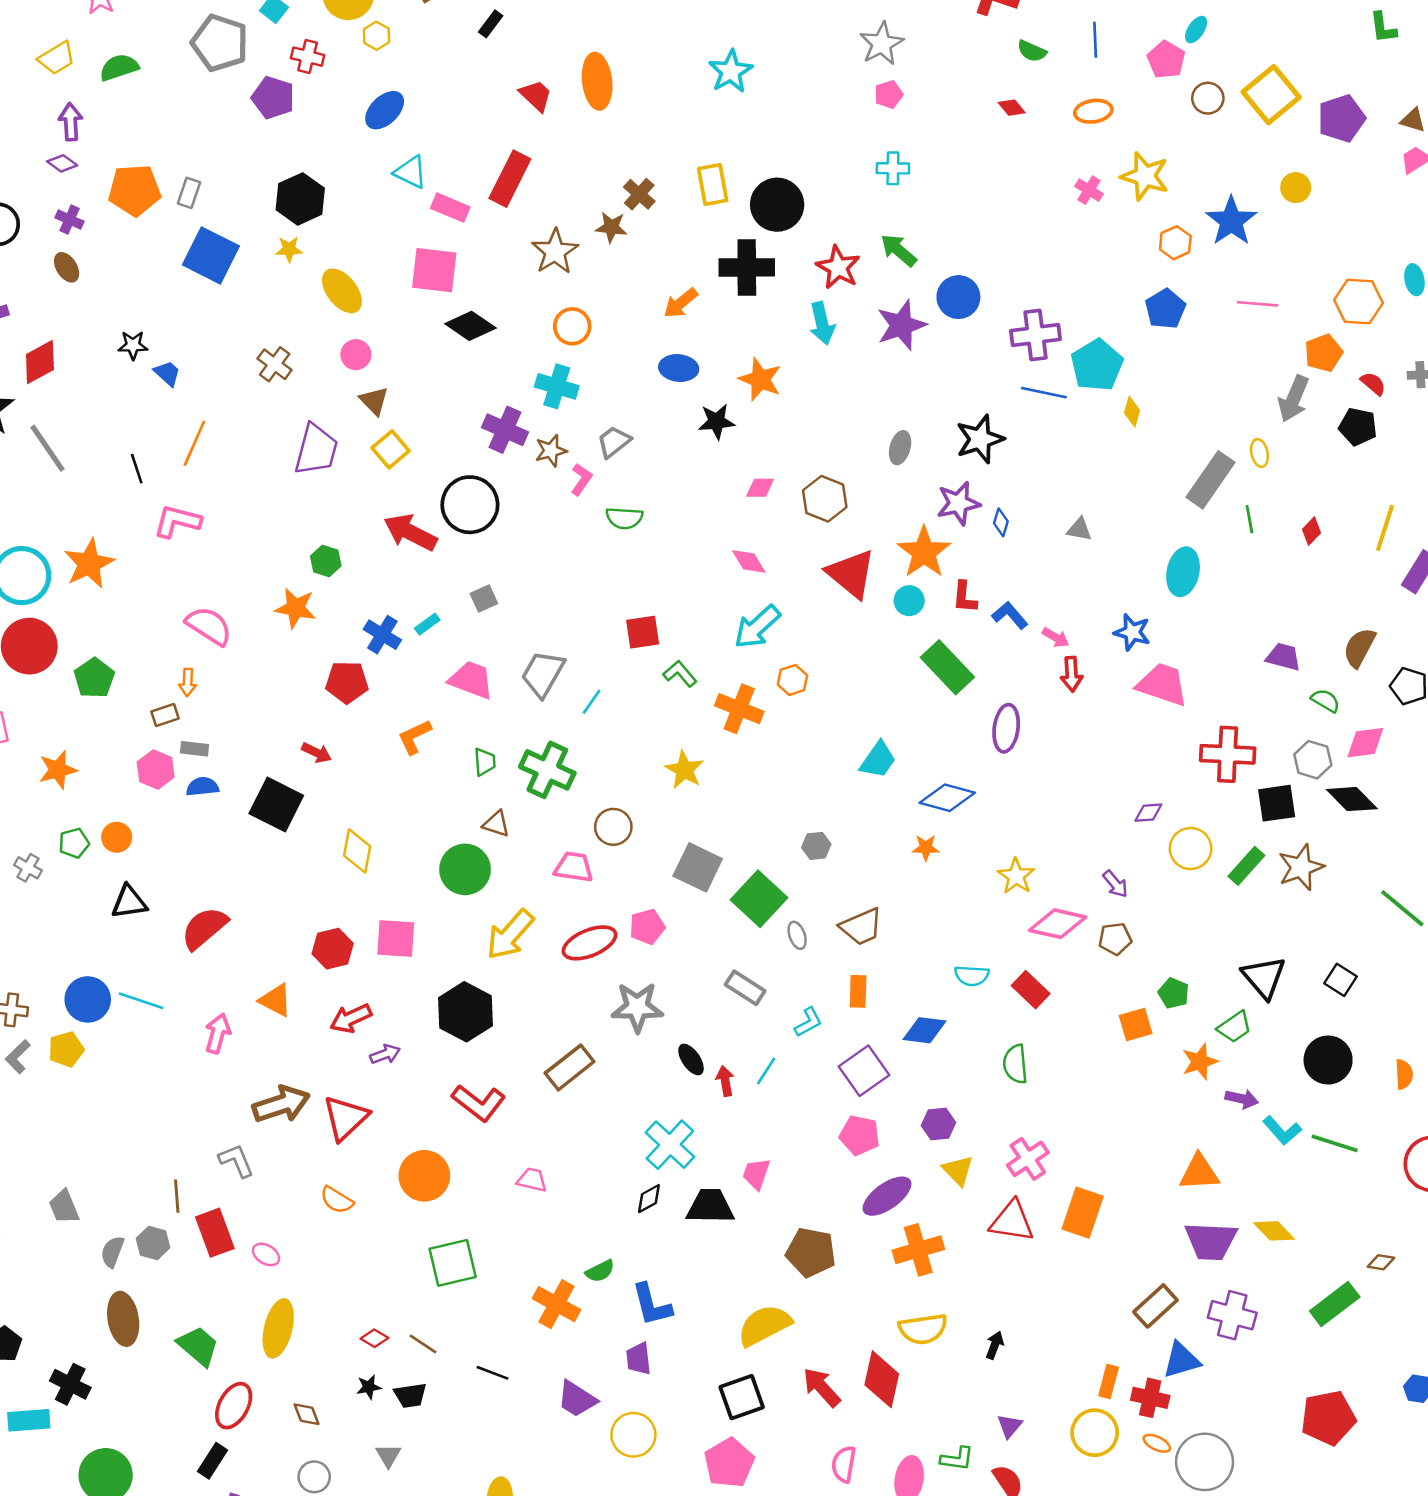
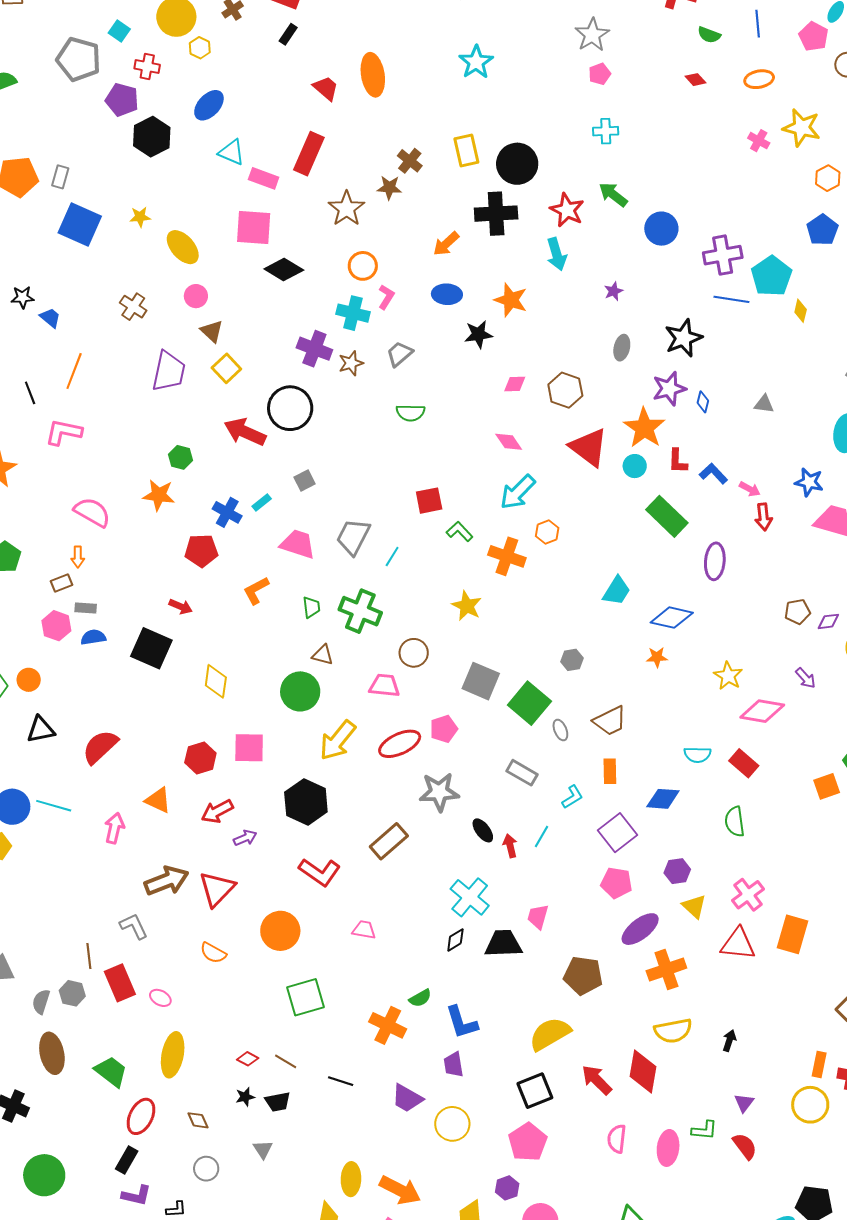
black hexagon: (300, 199) -> (152, 137), moved
purple star: (901, 325) -> (614, 291), moved, size x0.5
pink L-shape: (581, 479) -> (386, 297), moved
brown pentagon: (1115, 939) -> (797, 612), moved

